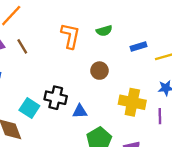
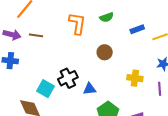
brown line: (22, 46) -> (36, 35), turned -48
black cross: (56, 98) -> (68, 78), turned -36
yellow cross: (132, 102) -> (135, 78), size x0.7

